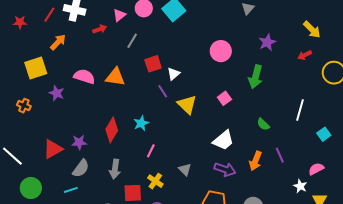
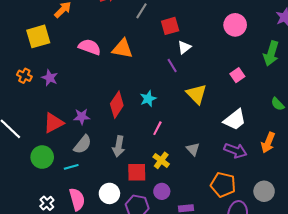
red square: (153, 64) -> (170, 26), moved
purple star: (57, 93) -> (50, 78), moved
yellow triangle: (187, 105) -> (196, 94), moved
green circle: (31, 188) -> (42, 157), moved

